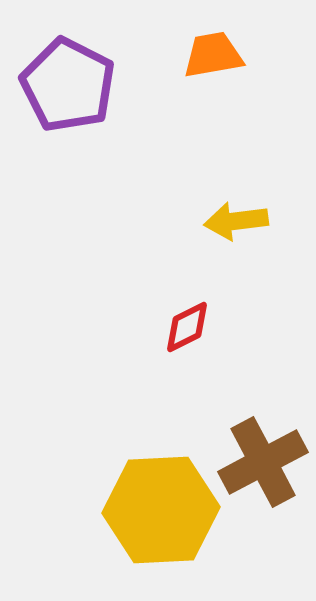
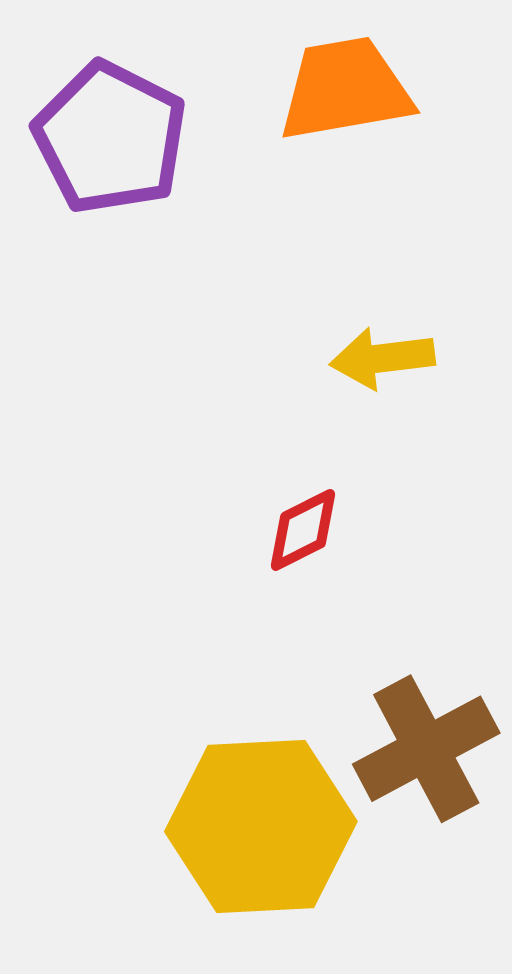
orange trapezoid: (213, 55) -> (345, 89), size x1.4

